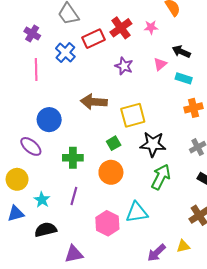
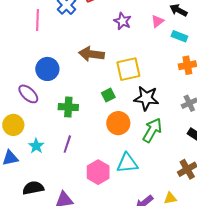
orange circle: (111, 172) -> (118, 123), moved
black semicircle: (46, 230) -> (33, 188), moved

